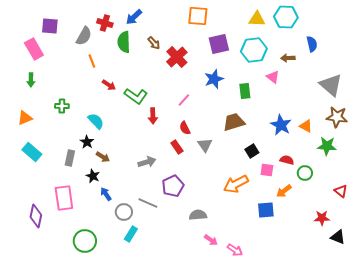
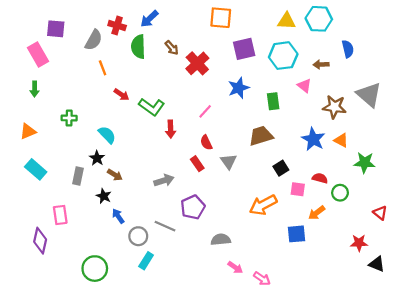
brown star: (337, 117) -> (334, 107), moved
pink rectangle: (64, 198) -> (60, 215), moved, size x0.7

